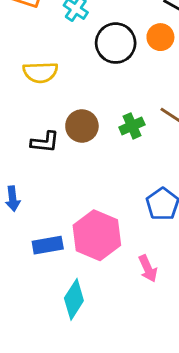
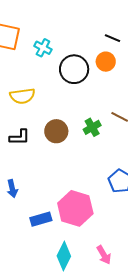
black L-shape: (45, 142) -> (20, 137), moved
pink arrow: (148, 269) -> (104, 255), moved

